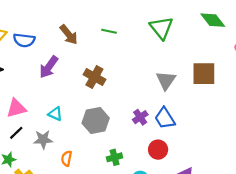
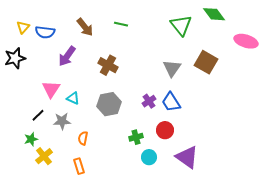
green triangle: (161, 28) -> (181, 25), moved
brown square: (204, 74) -> (206, 62), turned 30
pink triangle: (16, 108) -> (51, 89), moved, turned -42
green cross: (115, 157) -> (136, 137), moved

